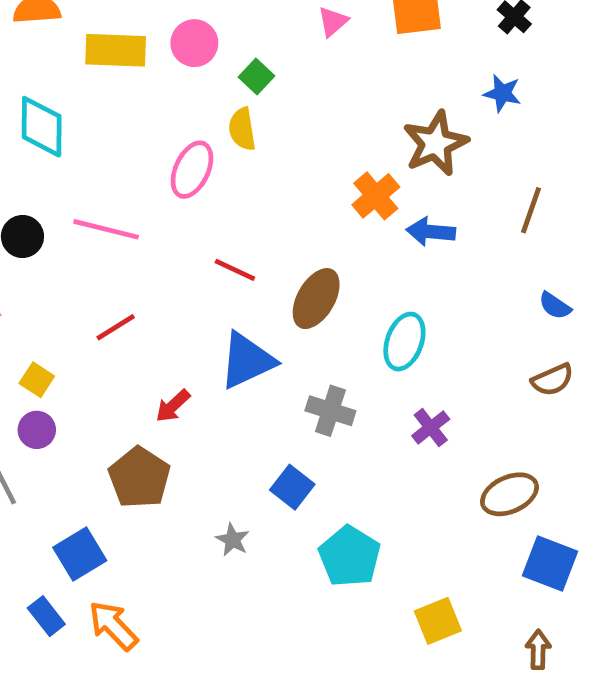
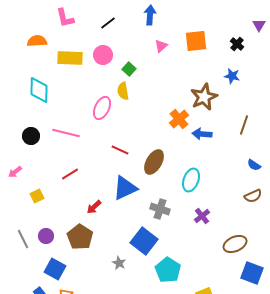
yellow square: (37, 380) -> (37, 196), turned 32
purple circle: (37, 430) -> (46, 236), moved
blue square: (292, 487) -> (144, 241), size x1.5
blue square: (80, 554) -> (55, 269), turned -30

